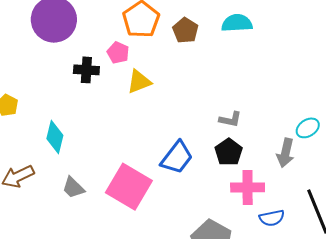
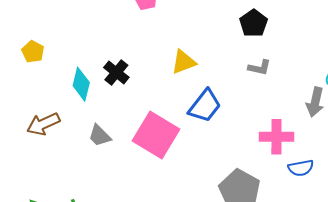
black cross: (86, 70) -> (116, 72), moved, turned 35
yellow triangle: (139, 82) -> (184, 62), moved
black pentagon: (229, 152) -> (254, 23), moved

